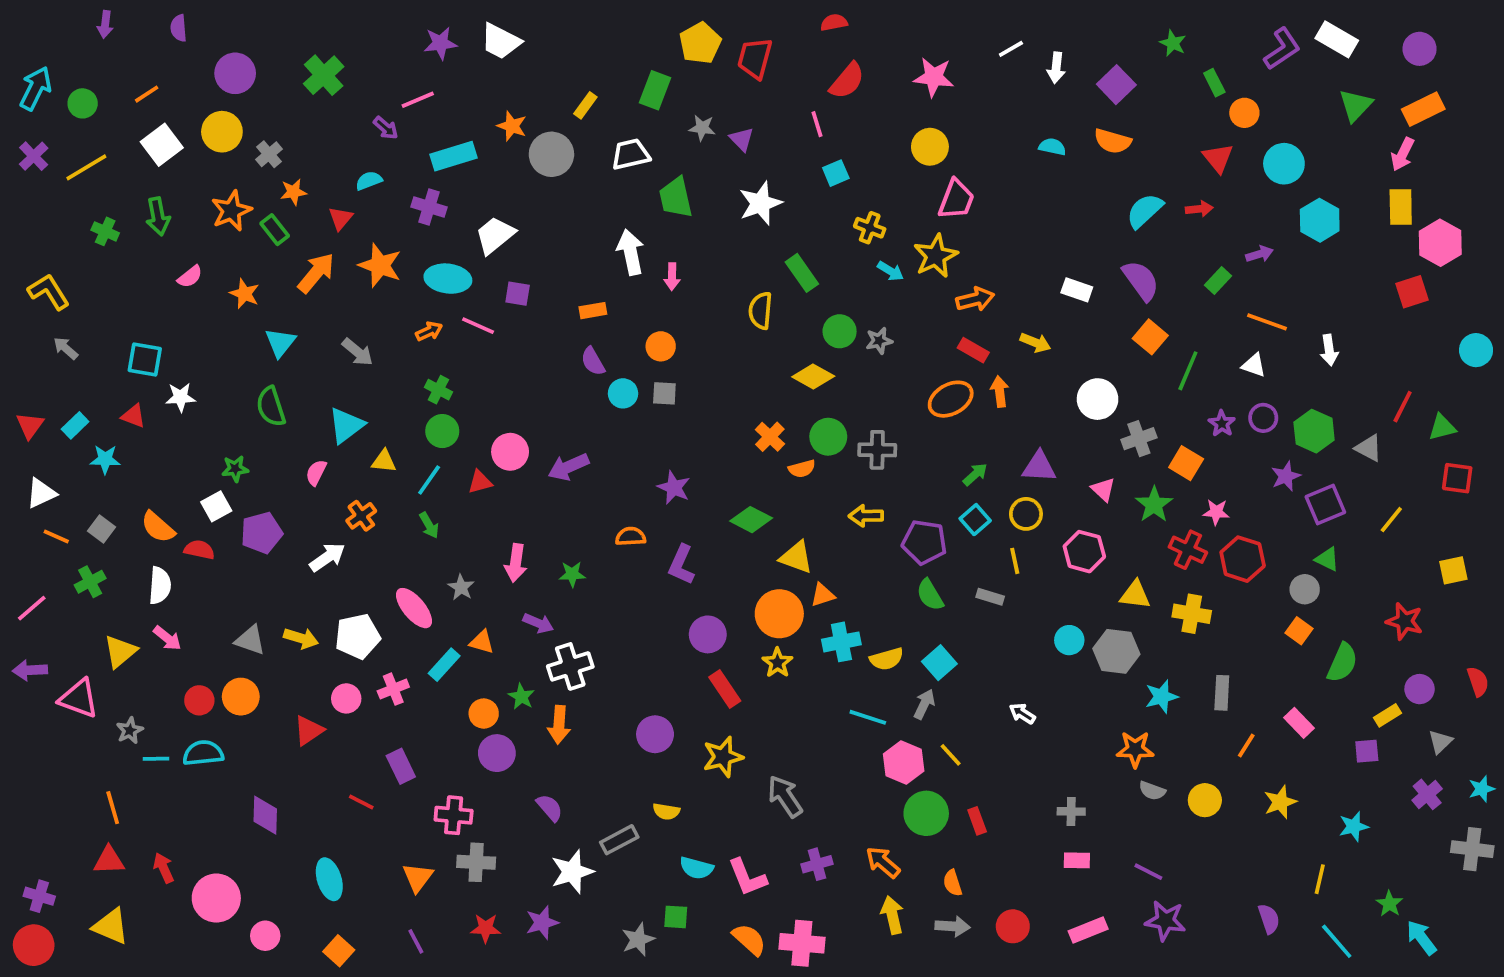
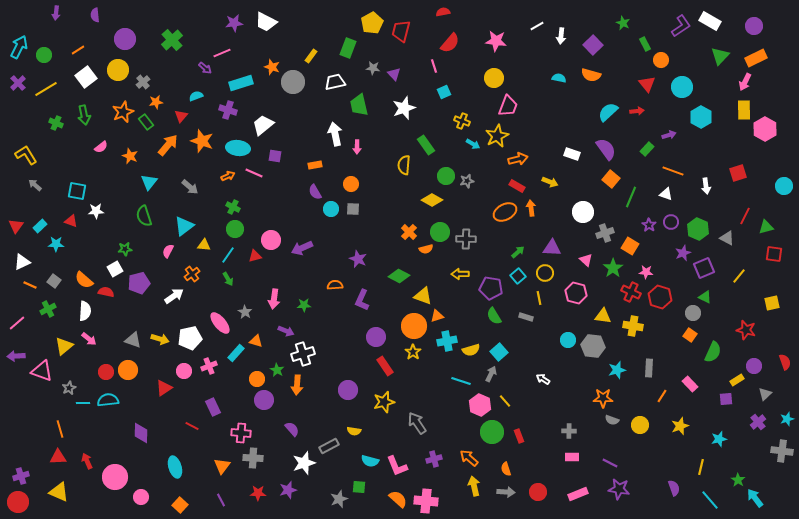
red square: (1412, 292) -> (738, 173), moved
purple cross: (39, 896) -> (21, 476), turned -35

